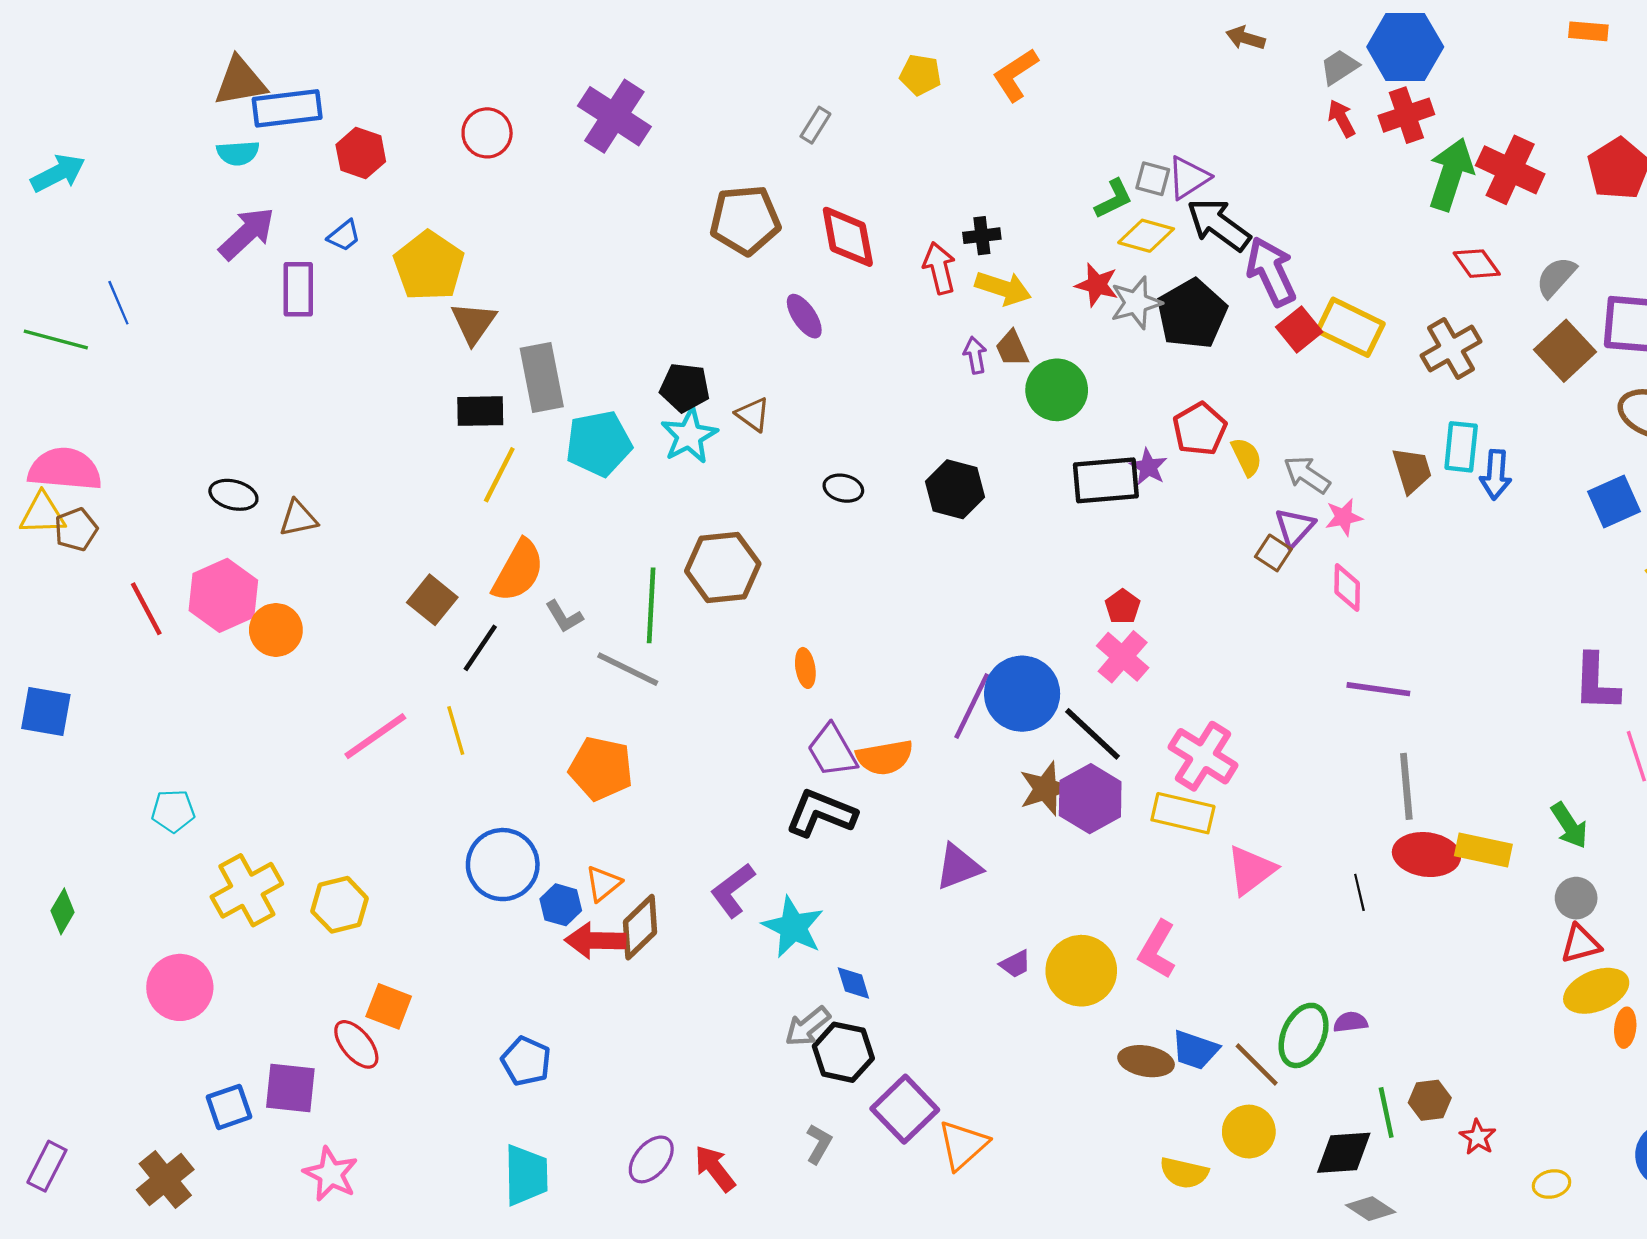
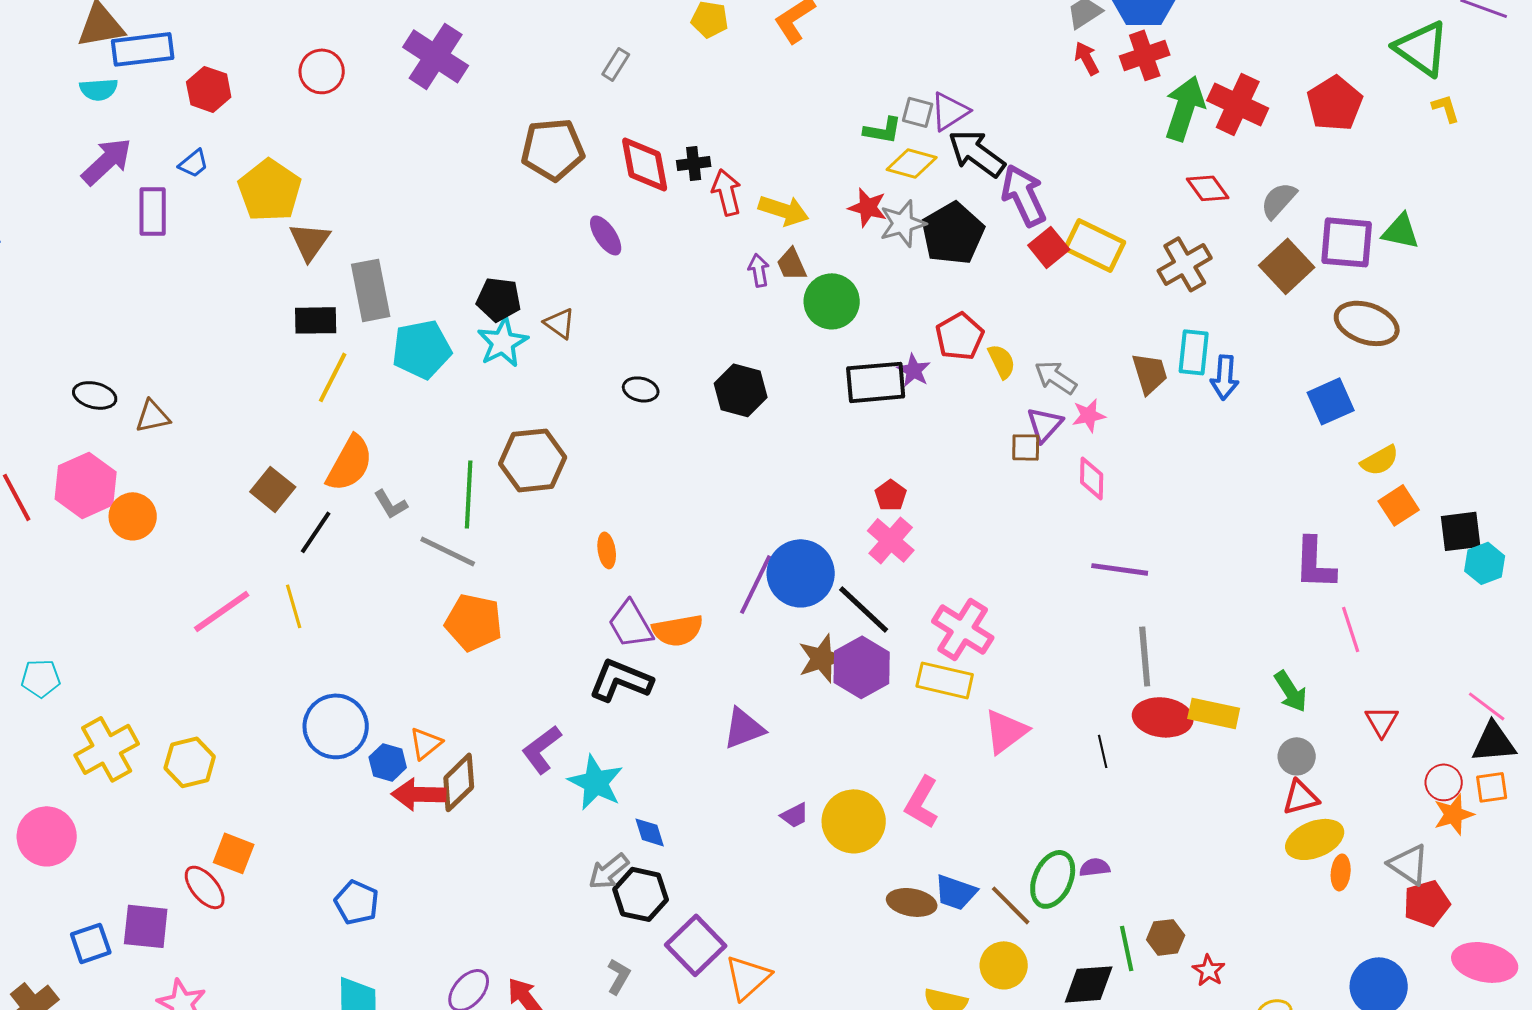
green L-shape: (1114, 199) -> (883, 130), turned 36
black cross: (982, 236) -> (694, 163), moved
brown square: (1273, 553) -> (1026, 447), turned -32
orange pentagon: (601, 768) -> (474, 622), moved

